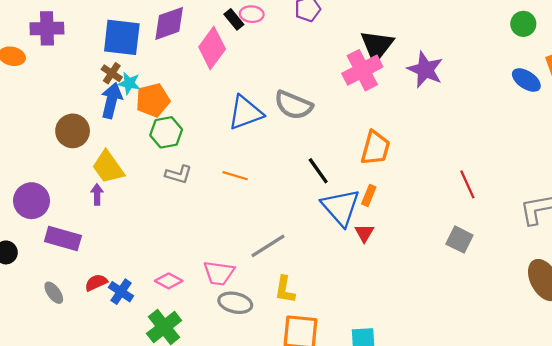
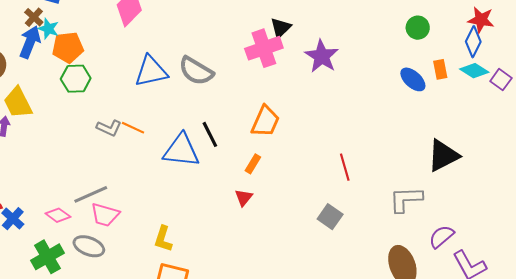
black triangle: (377, 46) -> (281, 28), size x0.7
gray L-shape: (178, 174) -> (109, 128), moved
blue triangle: (341, 207) -> (181, 150), moved, turned -51
gray line: (268, 246) -> (91, 194), moved
gray ellipse: (235, 303) -> (89, 246), moved

